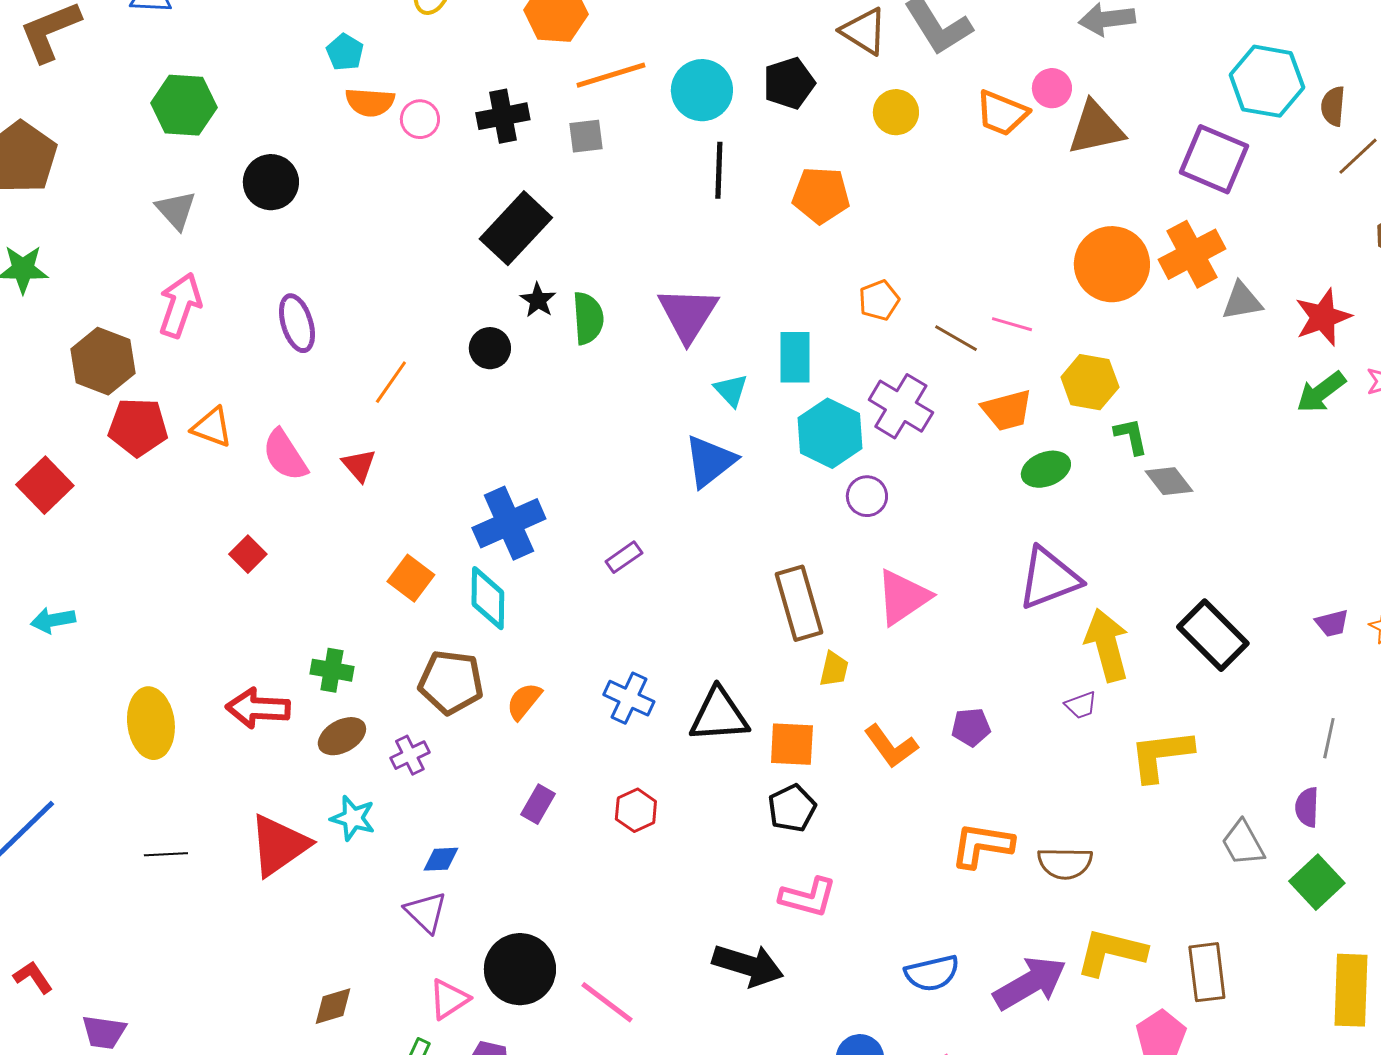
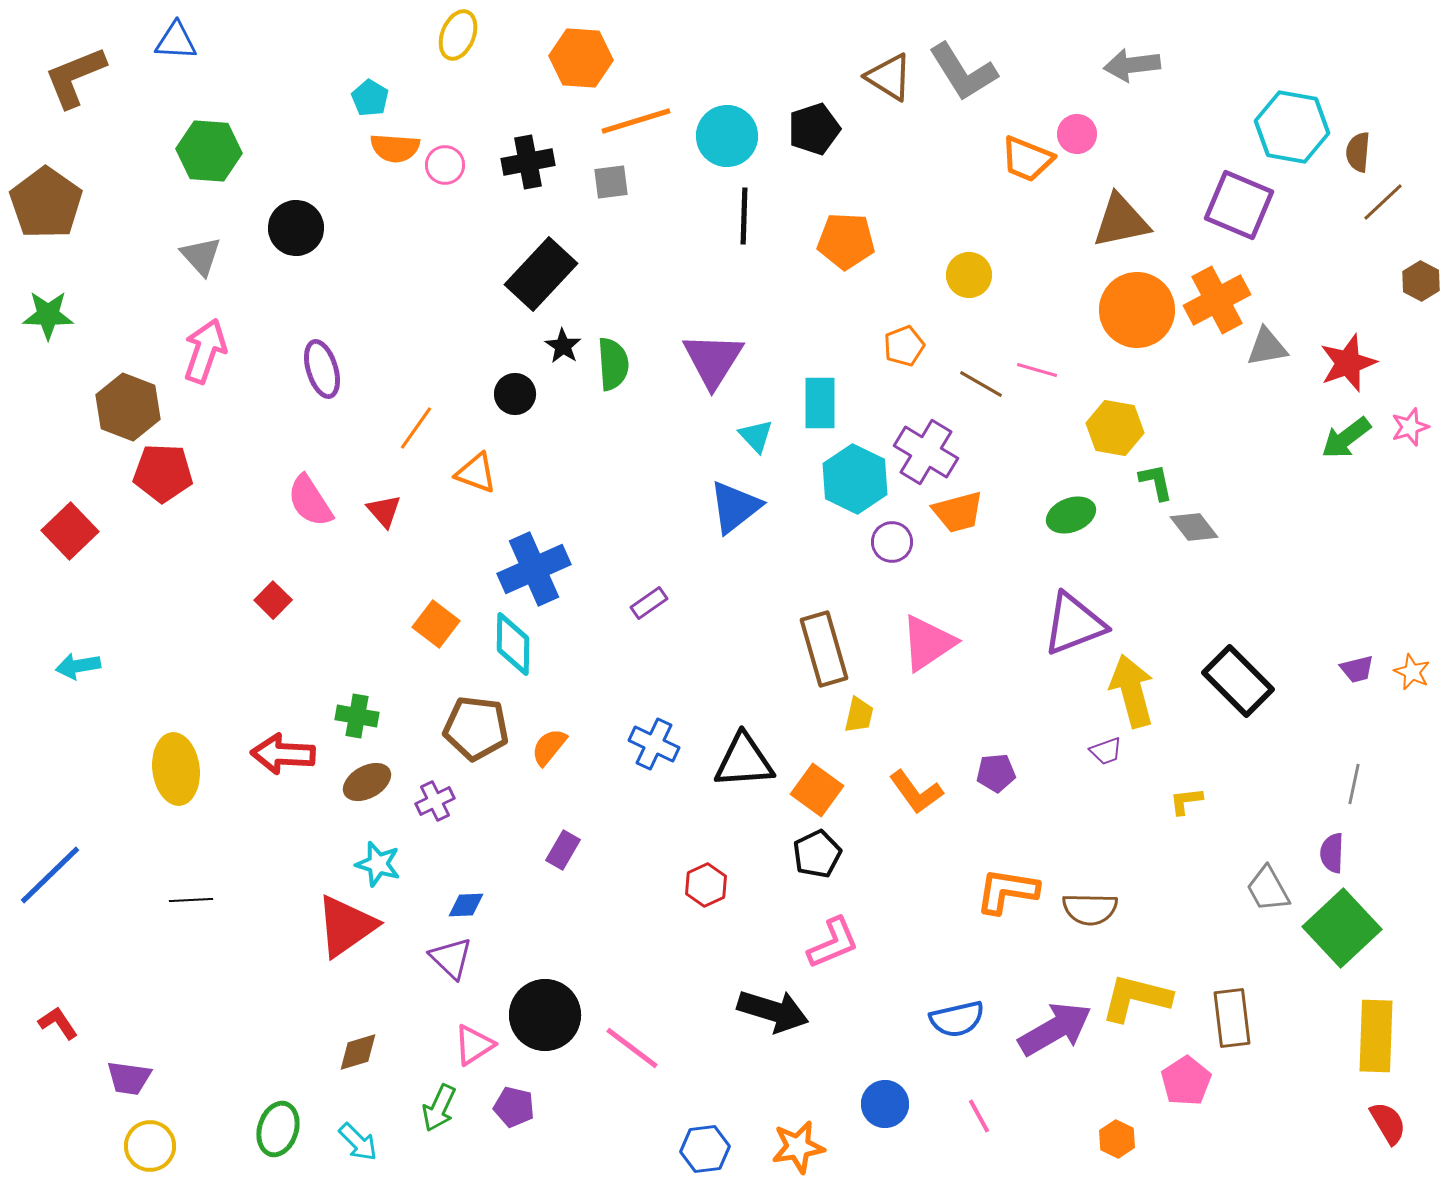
yellow circle: (896, 112) -> (969, 275), moved
brown triangle: (1096, 128) -> (1121, 221), moved
orange trapezoid: (1007, 410) -> (958, 512), moved
orange triangle: (212, 427) -> (476, 473), moved
orange square: (792, 744) -> (817, 790), turned 33
yellow L-shape: (1161, 755) -> (1186, 801), size x0.5
red hexagon: (636, 810) -> (706, 885), moved
red triangle: (279, 845) -> (346, 926), moved
green square: (1317, 882) -> (1342, 928), size x1.4
pink L-shape: (808, 897) -> (833, 943), turned -38

